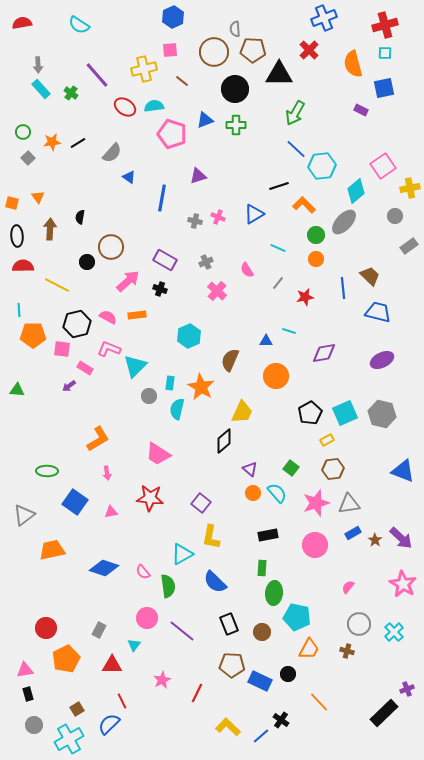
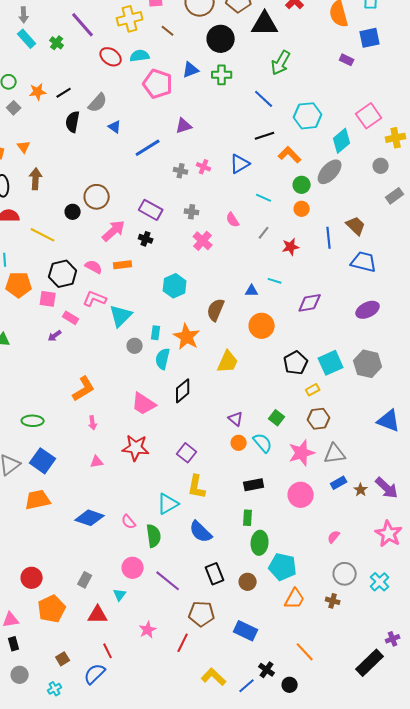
blue line: (296, 149) -> (264, 99), moved
blue line: (162, 198) -> (148, 148), turned 48
black semicircle: (80, 217) -> (73, 122), moved, size x1.5
gray cross: (206, 262) -> (192, 212), turned 32
black diamond: (224, 441) -> (183, 391), moved
blue square: (75, 502) -> (43, 461), moved
brown pentagon: (232, 665) -> (202, 614), moved
black circle: (288, 674) -> (290, 685), moved
cyan cross: (69, 739) -> (55, 689), size x0.5

